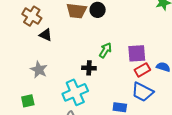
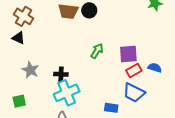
black triangle: (46, 35) -> (18, 38), moved
black cross: (89, 68) -> (61, 74), moved

